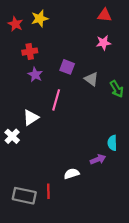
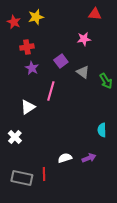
pink star: (103, 43) -> (84, 39), moved
purple square: (67, 67) -> (61, 61), turned 32
white cross: (12, 136) -> (15, 137), moved
purple arrow: (98, 159) -> (89, 158), moved

